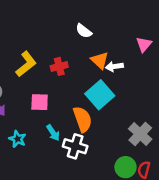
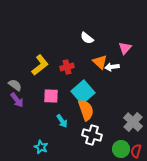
pink triangle: (144, 44) -> (125, 48), moved
cyan square: (100, 95) -> (83, 92), moved
cyan star: (17, 139) -> (41, 147), moved
white cross: (75, 146) -> (92, 135), moved

